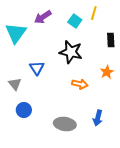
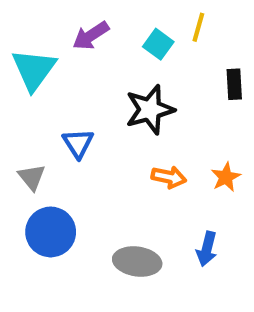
black star: (71, 52) -> (150, 110), turned -30
orange star: (107, 72) -> (226, 177), moved
blue circle: (24, 110) -> (51, 232), size x1.5

